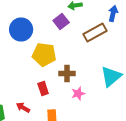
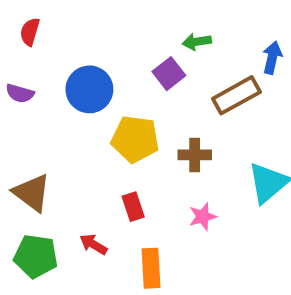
brown cross: (67, 74) -> (195, 155), moved

